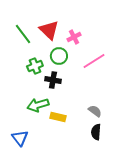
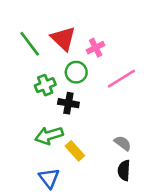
yellow rectangle: (58, 117) -> (75, 151), turned 35
blue triangle: (20, 138) -> (49, 178), moved

